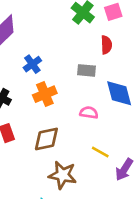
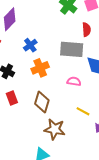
gray rectangle: (86, 70) -> (72, 49), size x1.6
brown diamond: (46, 139) -> (42, 102), turned -60

